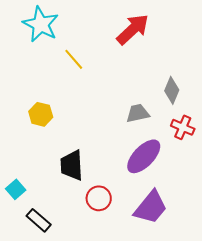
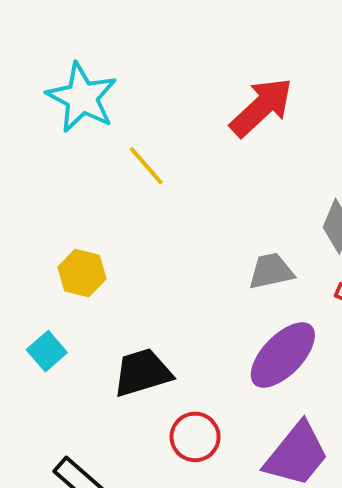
black trapezoid: (72, 165) -> (142, 373), turned 76
cyan square: (16, 189) -> (47, 351), moved

